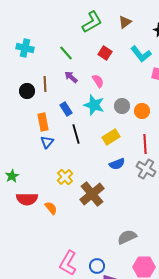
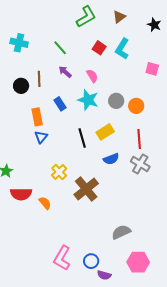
cyan L-shape: (141, 54) -> (122, 49), moved, turned 70
black line: (76, 134) -> (82, 138), moved

